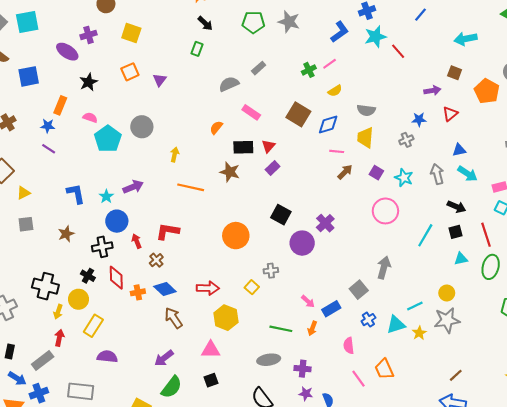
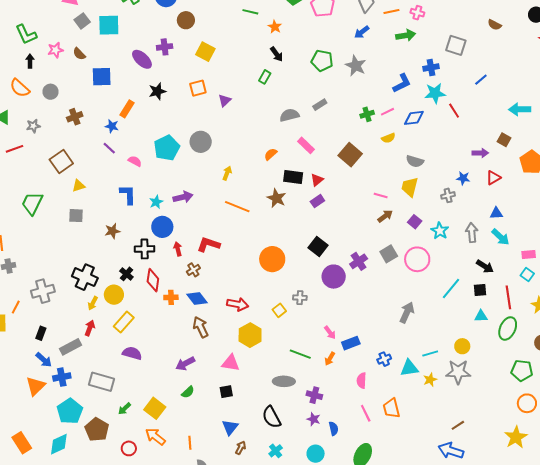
pink semicircle: (90, 118) -> (135, 161), moved
blue diamond: (328, 125) -> (414, 118), moved
gray square: (359, 290) -> (389, 254), moved
green semicircle: (171, 387) -> (188, 392), size x0.6

